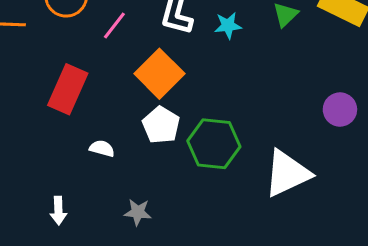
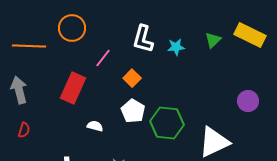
pink line: (114, 26) -> (103, 58), moved
orange square: (159, 74) -> (132, 78), size x0.6

